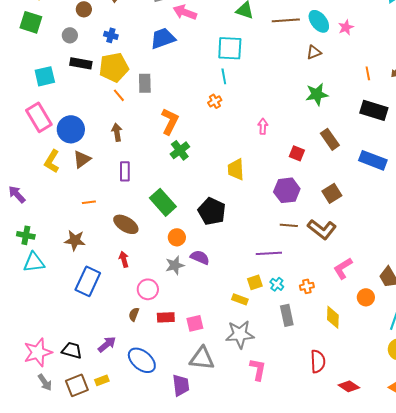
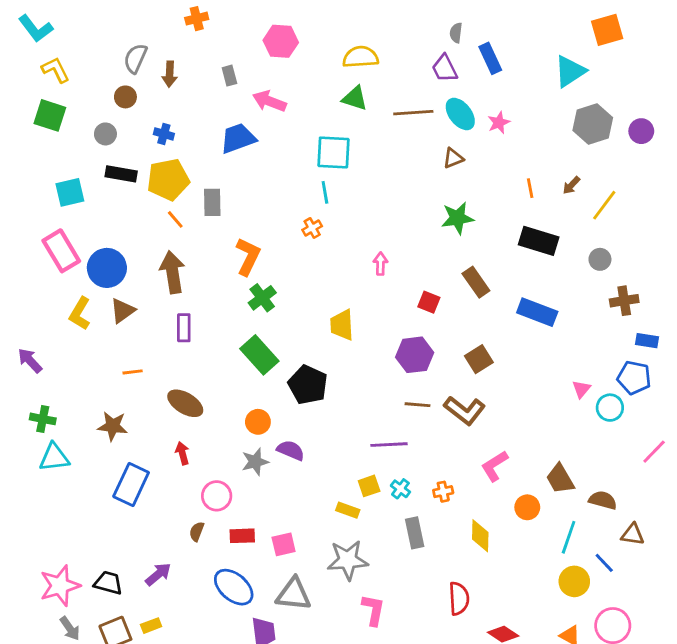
brown arrow: (117, 132) -> (172, 272), size x1.6
green rectangle: (163, 202) -> (259, 355), moved
blue ellipse: (142, 360) -> (234, 587), moved

